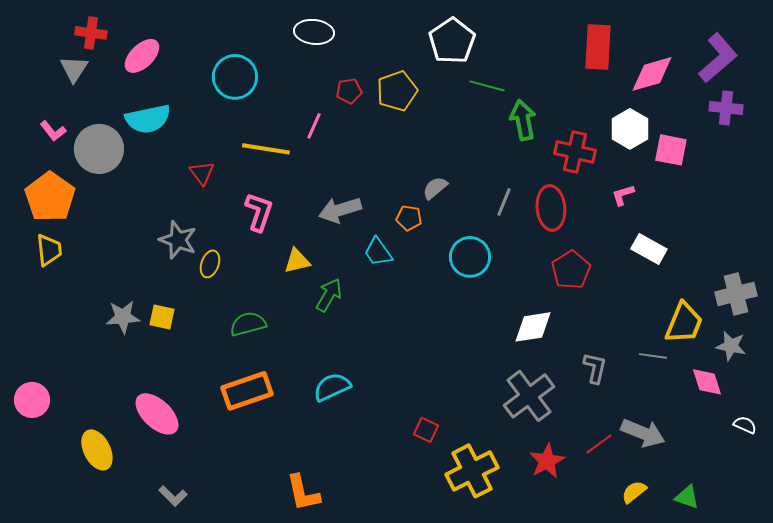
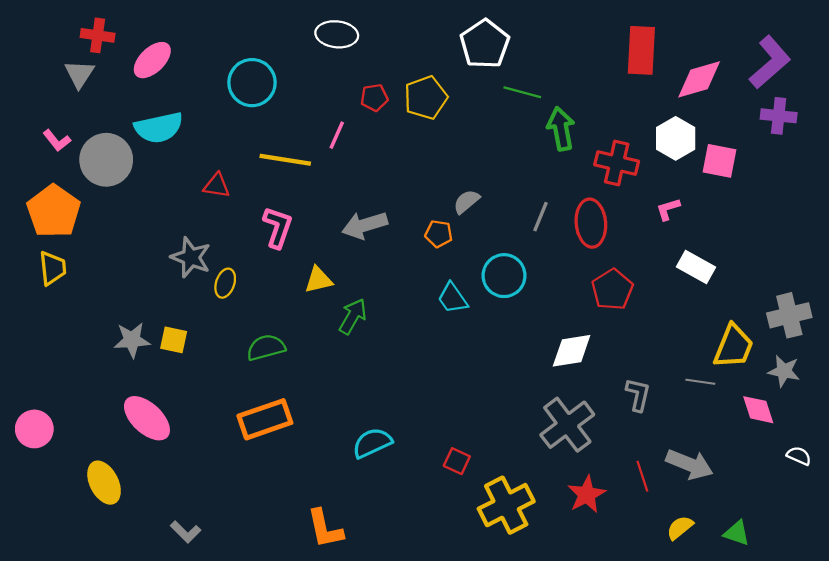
red triangle: (202, 173) -> (217, 186), turned -44
cyan trapezoid: (378, 252) -> (453, 298), moved
cyan semicircle: (332, 387) -> (372, 443), moved
pink ellipse: (157, 414) -> (147, 418), moved
red line: (599, 444) -> (642, 476), turned -72

